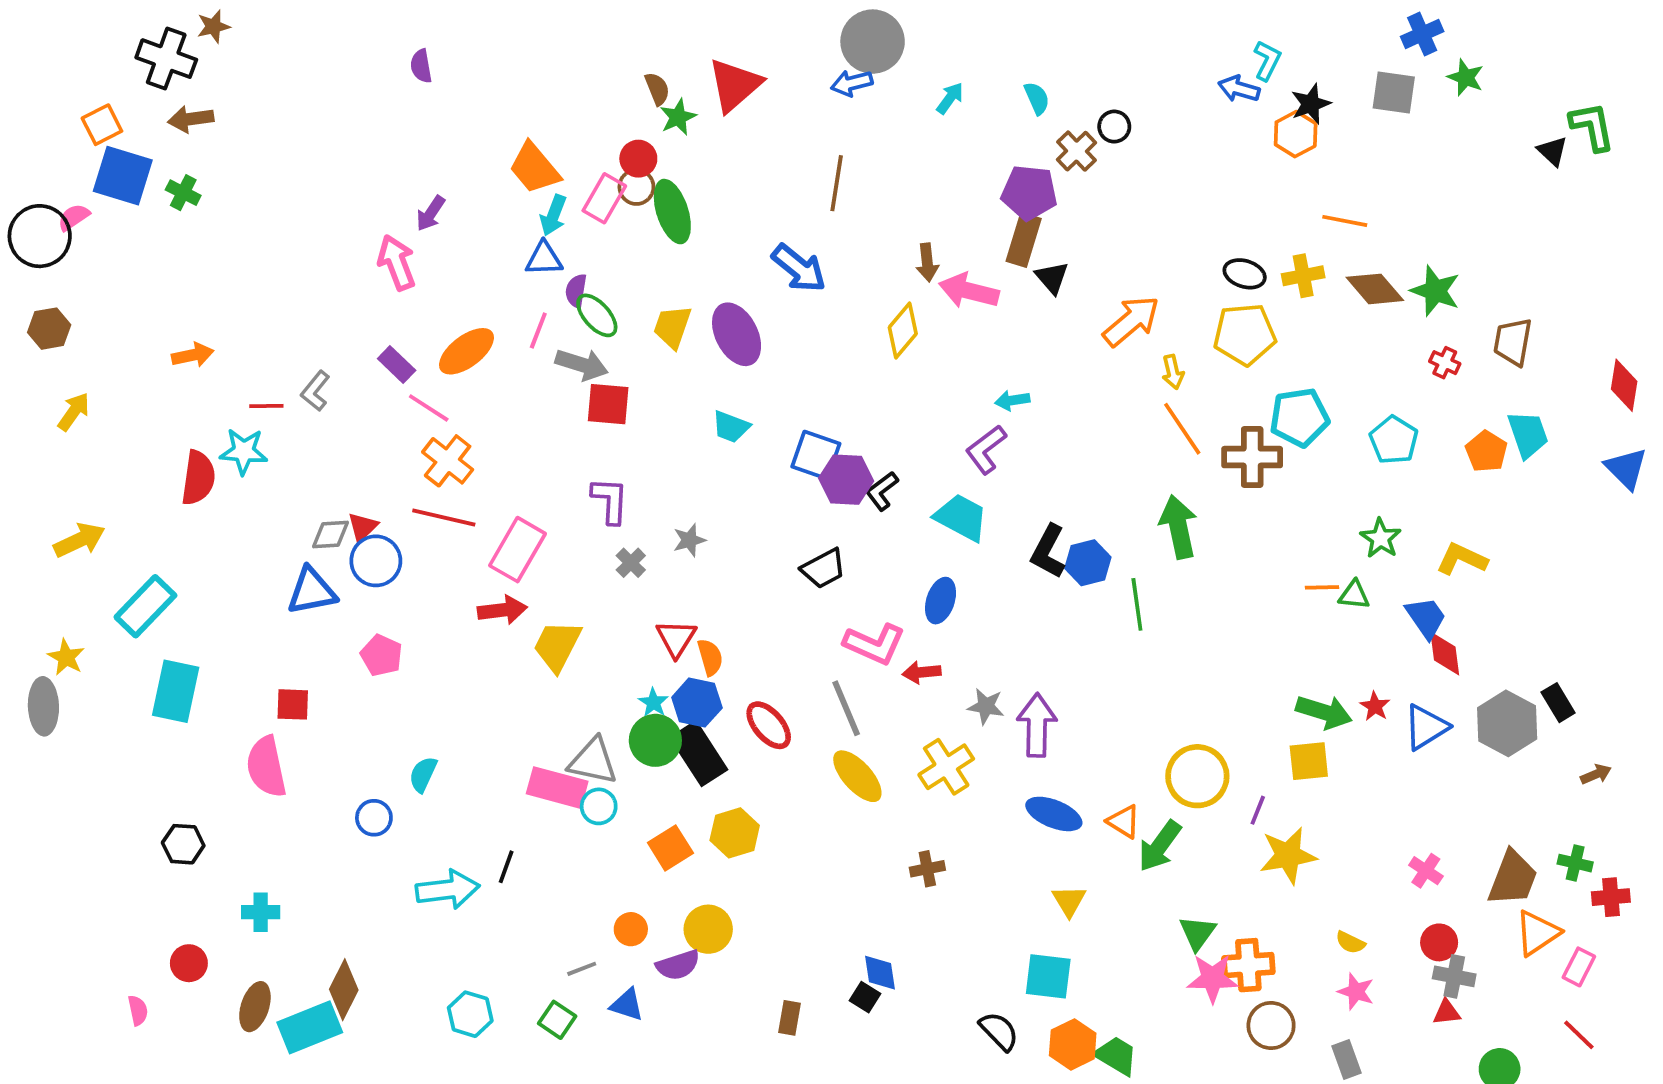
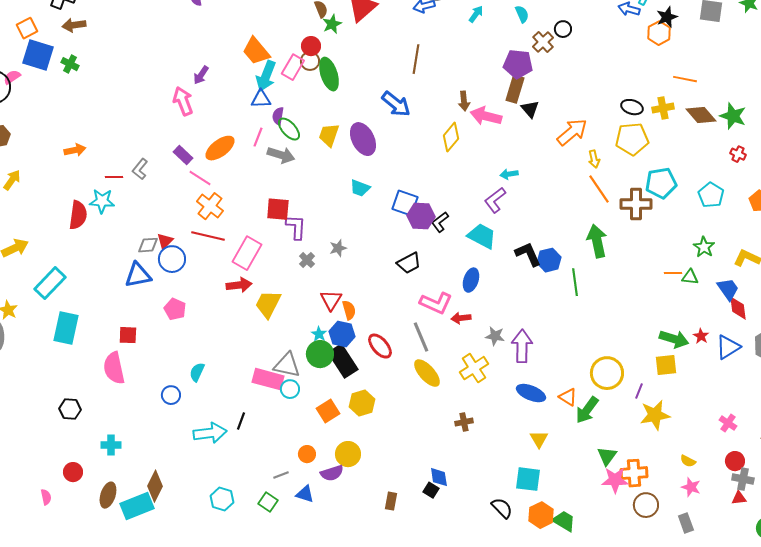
cyan arrow: (553, 215) -> (266, 76), size x1.4
red square: (608, 404) -> (278, 209), moved
black L-shape: (1048, 551) -> (528, 254), turned 128

